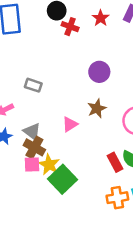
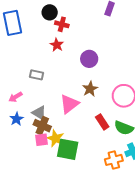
red star: (101, 18) -> (57, 45), moved
pink triangle: (70, 124) -> (69, 104), size x1.5
red rectangle: (115, 162) -> (102, 122), moved
green square: (62, 179) -> (68, 149), turned -30

